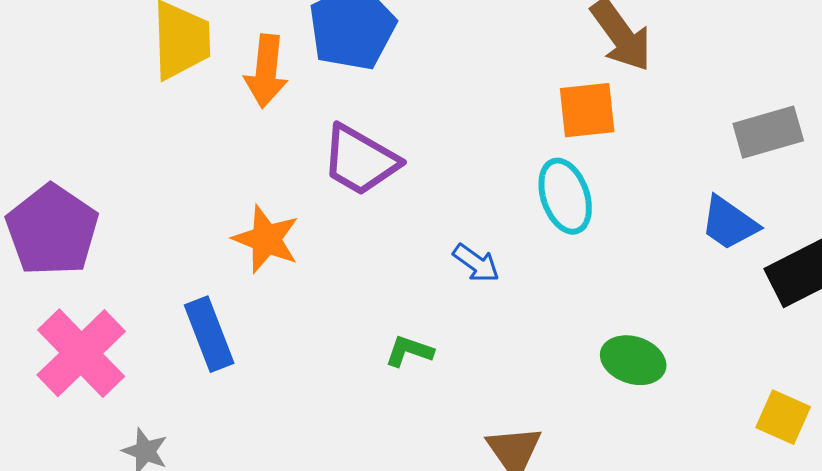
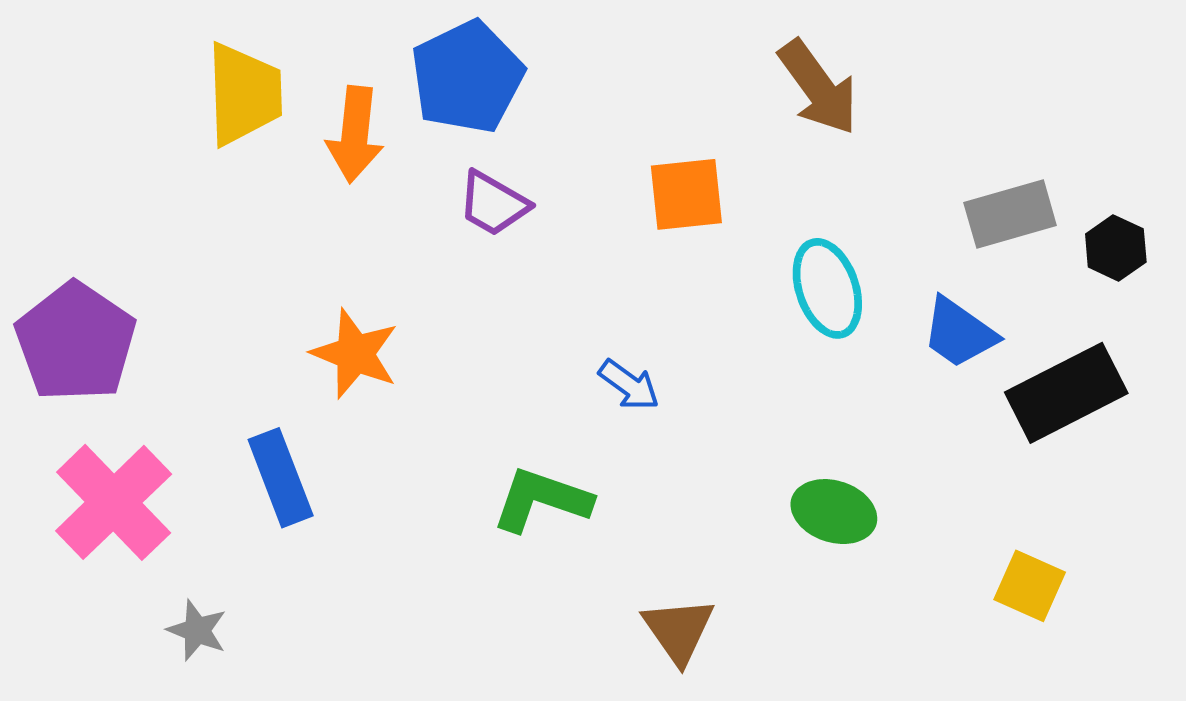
orange square: (587, 110) -> (686, 194), moved
purple trapezoid: (360, 160) -> (493, 204), moved, size x0.7
cyan ellipse: (565, 196) -> (827, 288), moved
green L-shape: (409, 351) -> (542, 500), size x1.6

